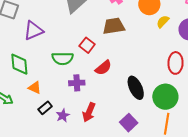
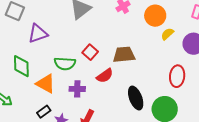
brown trapezoid: (114, 26) -> (124, 55), moved
orange triangle: (35, 88) -> (46, 84), moved, size x1.5

